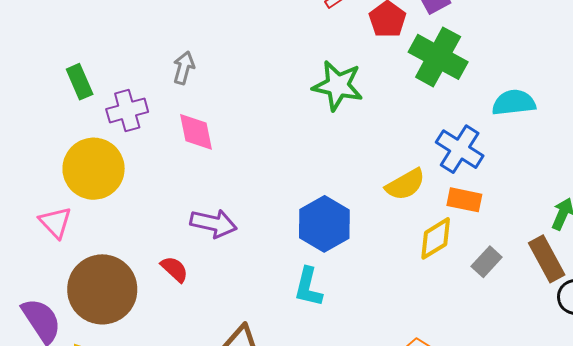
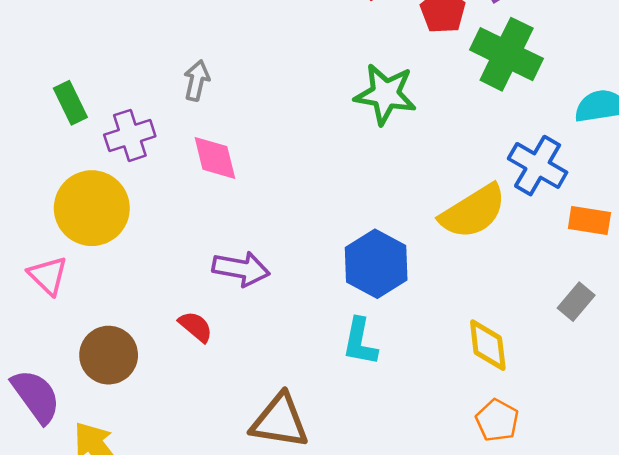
yellow semicircle: (405, 184) -> (473, 211), size x1.4
orange rectangle: (464, 200) -> (589, 220), moved
yellow diamond: (436, 238) -> (488, 345), moved, turned -63
brown circle: (102, 289) -> (109, 355), size x0.7

